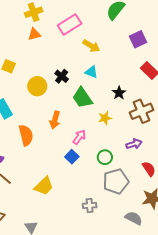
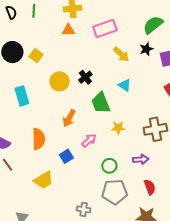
cyan triangle: (91, 72) -> (125, 85), moved
black star: (119, 93) -> (146, 49), moved
orange semicircle: (26, 135) -> (39, 139), moved
blue square: (72, 157) -> (66, 156), moved

